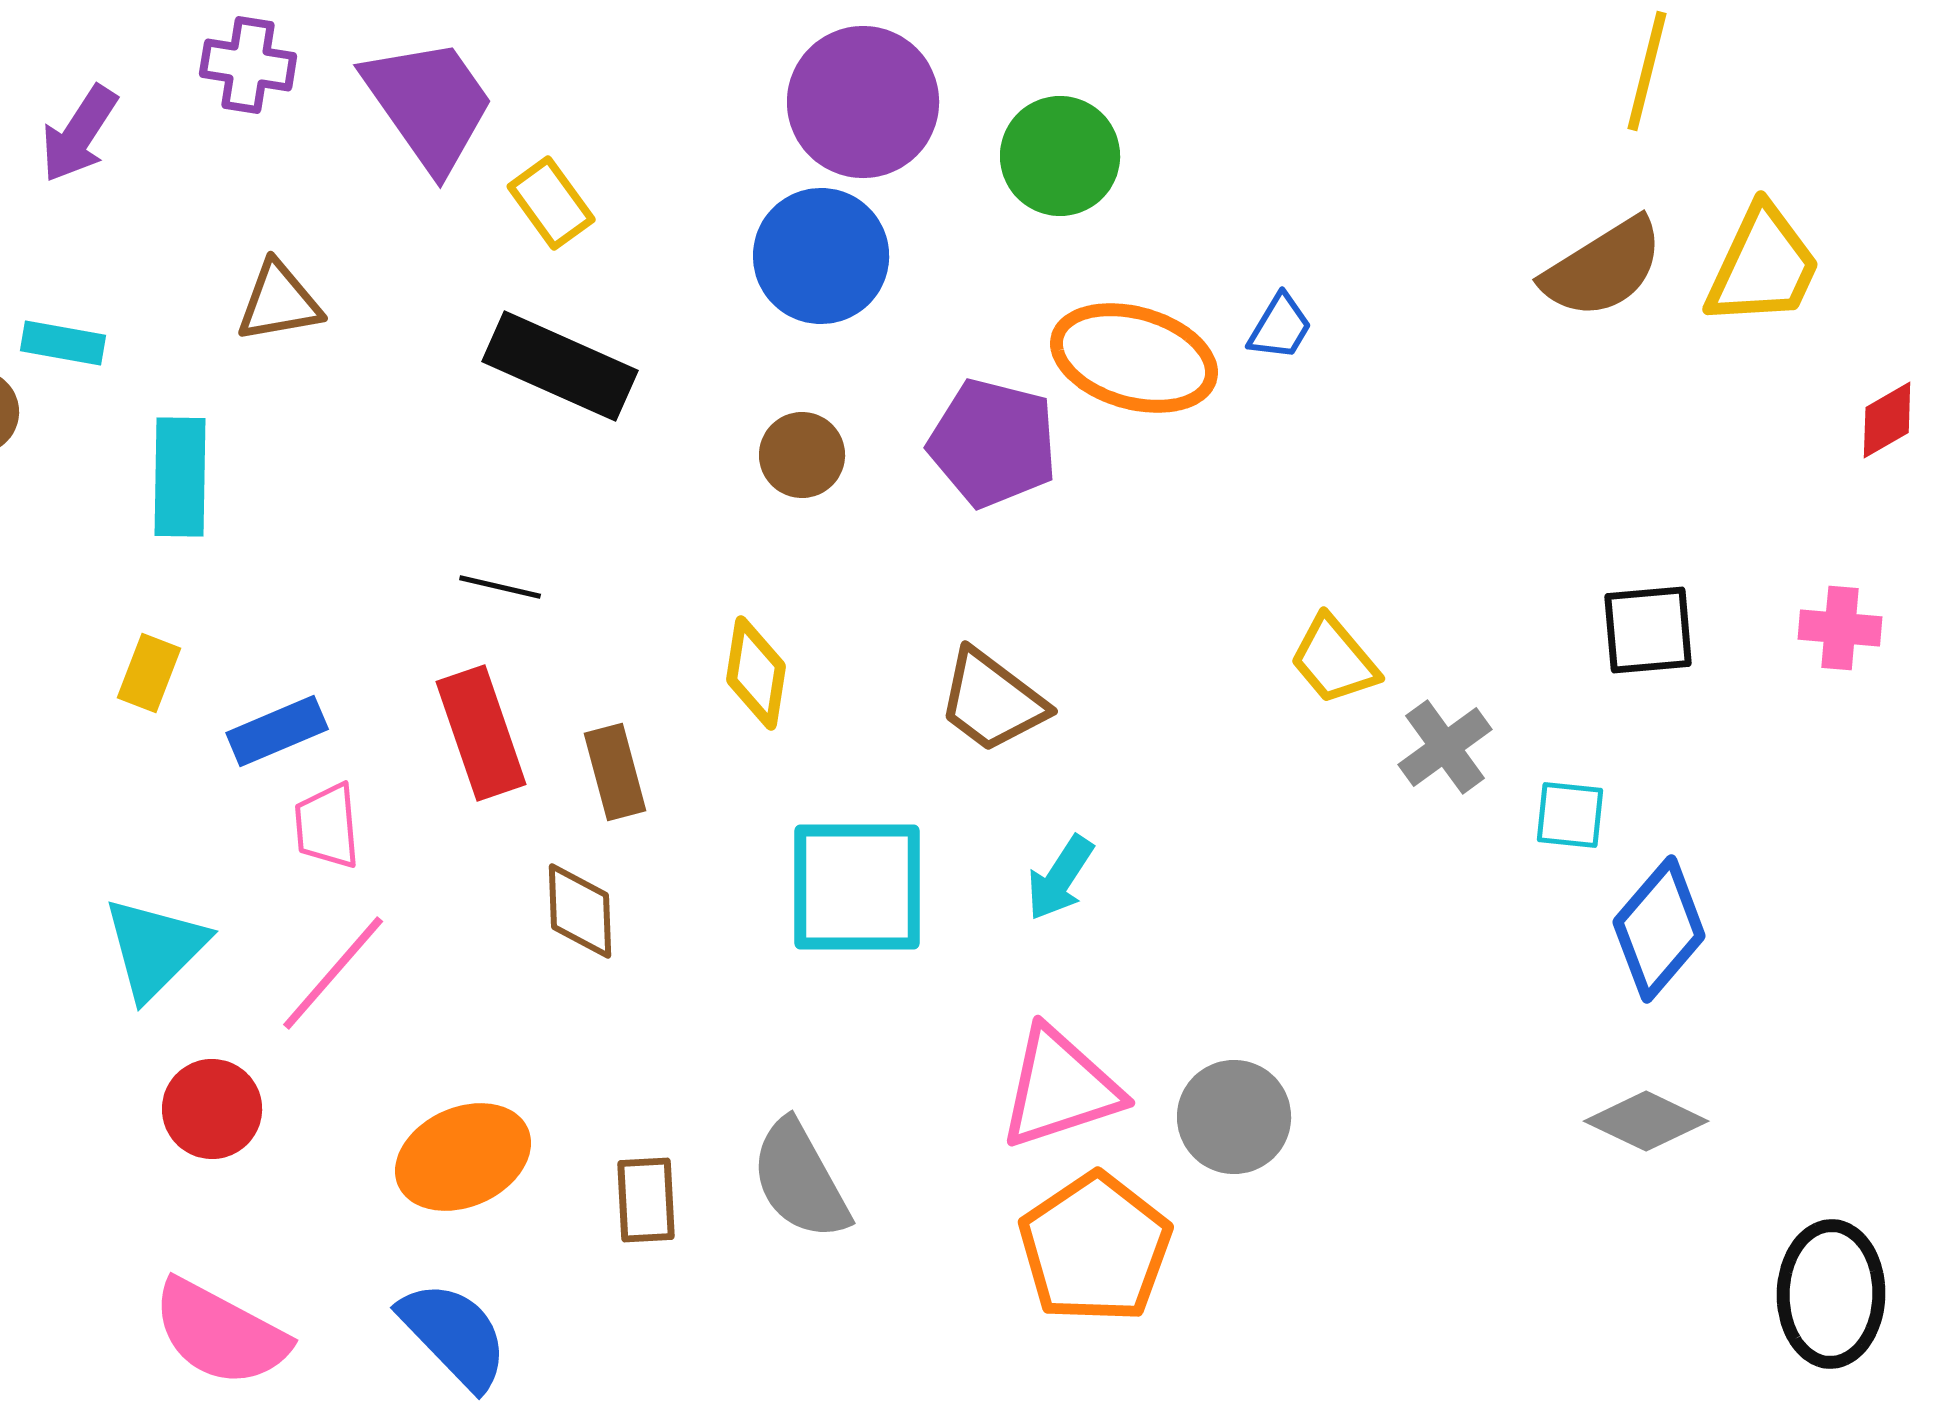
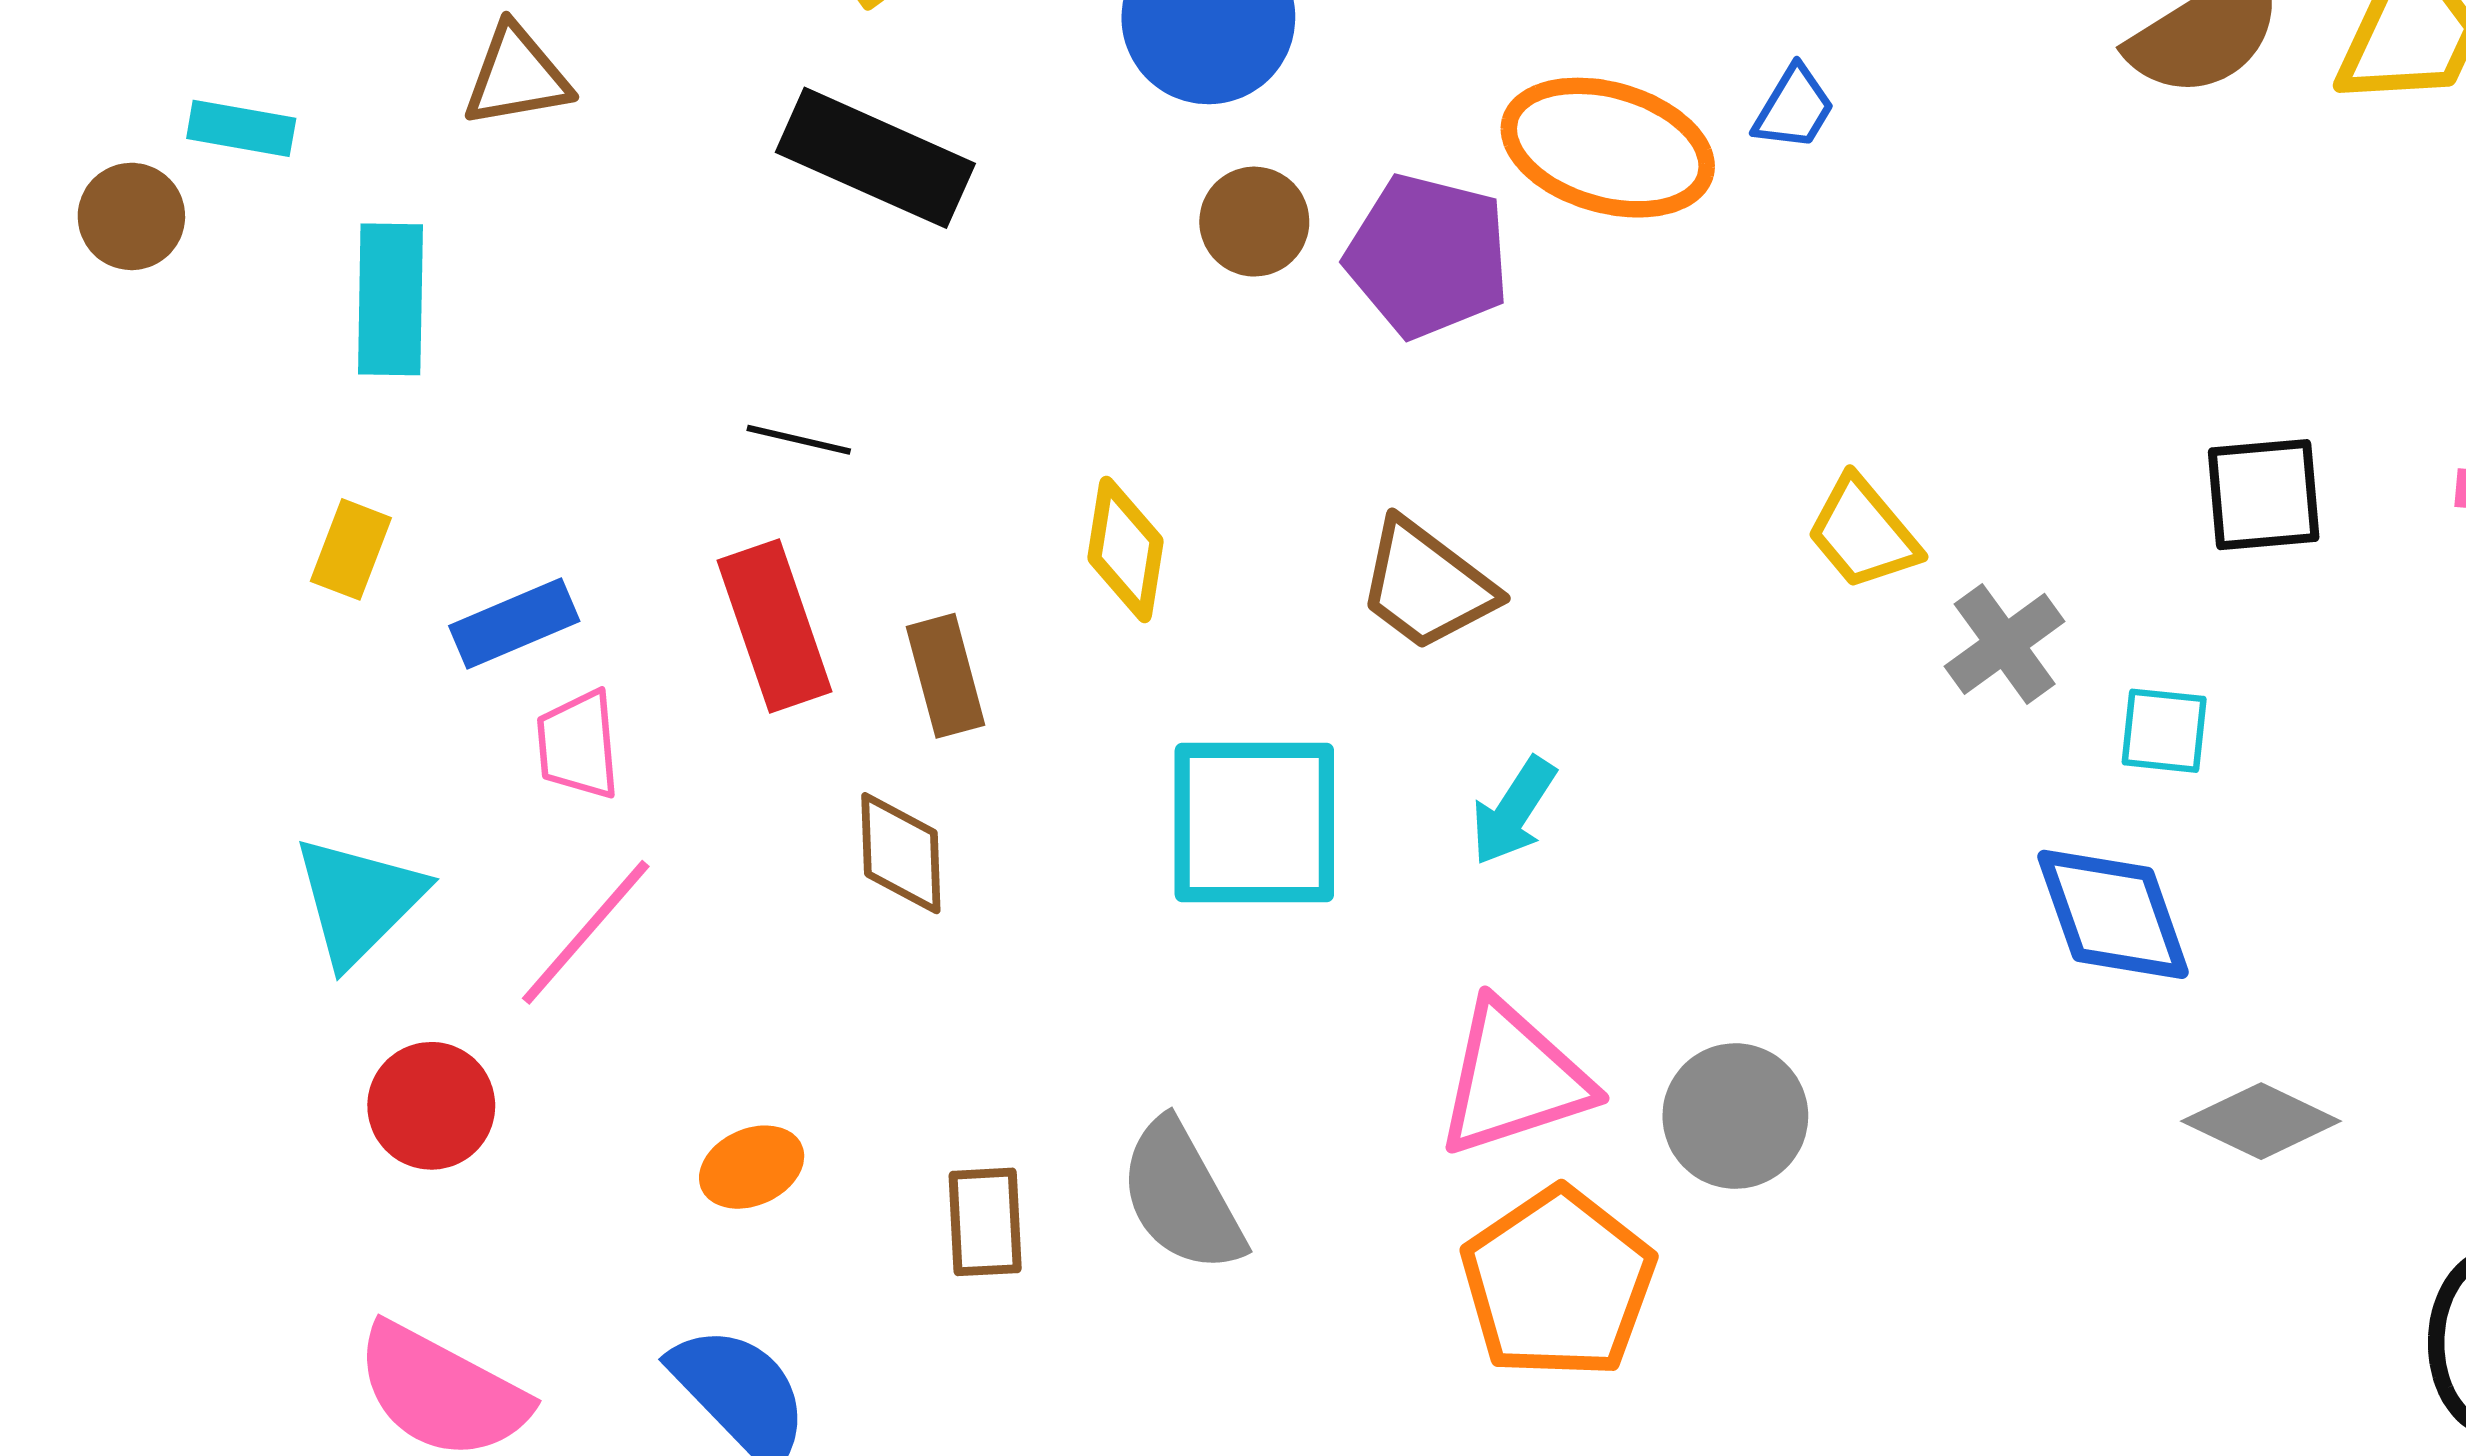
brown circle: (802, 455) -> (1254, 222), moved
blue diamond: (1659, 929) -> (2113, 914), moved, turned -60
orange ellipse: (463, 1157) -> (752, 1167), size x0.6

